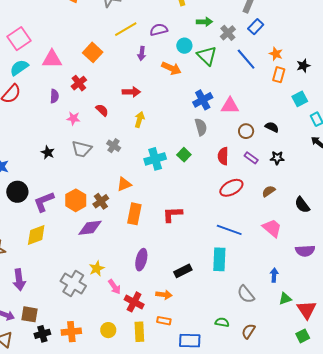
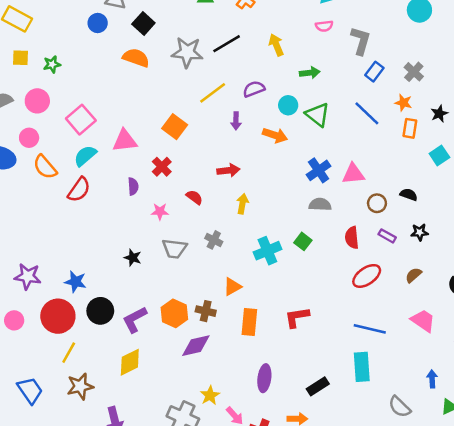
gray cross: (228, 33) -> (414, 72), moved
gray semicircle: (201, 127) -> (320, 204), turned -66
brown cross: (101, 201) -> (206, 311), turned -35

